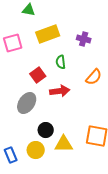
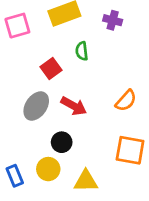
orange semicircle: (94, 77) -> (126, 101), moved
red arrow: (60, 91) -> (74, 106), moved, turned 36
yellow triangle: (64, 144) -> (86, 181), moved

